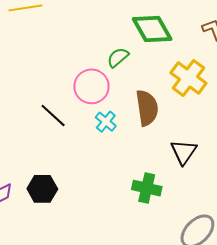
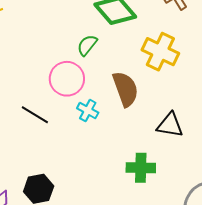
black triangle: (184, 152) -> (170, 125), turned -44

